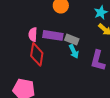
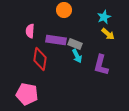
pink semicircle: (33, 34) -> (30, 31), moved

